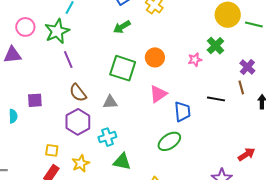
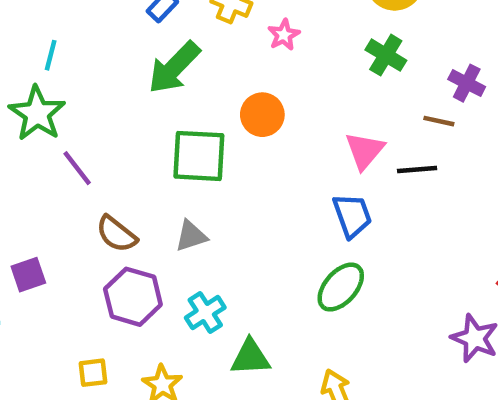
green arrow: (122, 27) -> (174, 68), size x1.5
pink star: (195, 60) -> (284, 35), moved
brown line: (241, 87) -> (439, 121), moved, turned -48
pink triangle: (158, 94) -> (365, 151), moved

